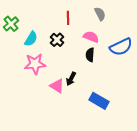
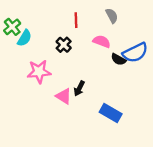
cyan semicircle: (31, 39) -> (24, 38), moved
black semicircle: (90, 55) -> (118, 59), moved, turned -64

